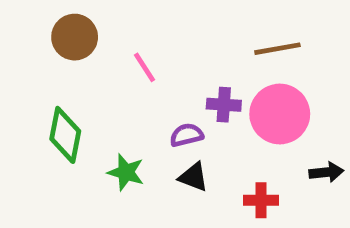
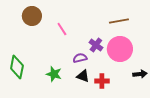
purple cross: (224, 105) -> (96, 45), turned 32
green diamond: (65, 135) -> (17, 67), moved
red cross: (261, 200) -> (102, 81), moved

